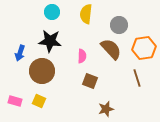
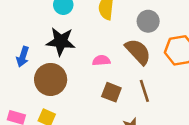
pink semicircle: (82, 56) -> (101, 60), turned -96
brown line: (137, 78) -> (144, 91), moved

